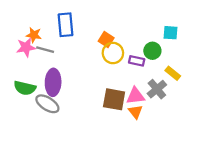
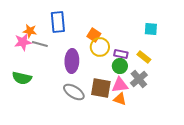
green circle: (152, 51) -> (120, 66), moved
yellow rectangle: (173, 73) -> (144, 57), moved
purple ellipse: (53, 82) -> (72, 61), moved
gray ellipse: (47, 104) -> (74, 92), moved
orange triangle: (135, 112) -> (120, 99), turned -32

